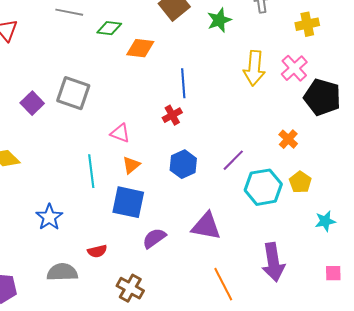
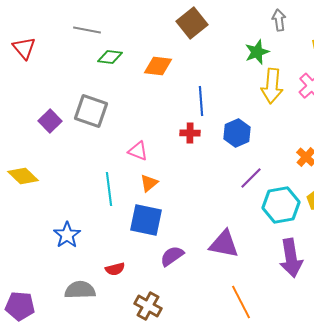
green star: (219, 20) -> (257, 52), moved
green diamond: (109, 28) -> (110, 57), moved
red cross: (172, 115) -> (190, 133), turned 30
blue hexagon: (183, 164) -> (237, 133), moved
purple arrow: (273, 262) -> (291, 258), moved

